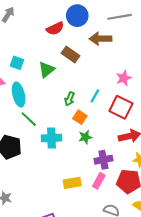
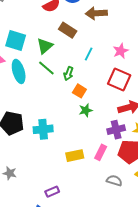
cyan square: (17, 63) -> (16, 41), size x1.5
cyan line: (95, 96) -> (89, 54), moved
green line: (29, 119) -> (46, 68), moved
cyan cross: (51, 138) -> (43, 129), moved
purple cross: (103, 160) -> (116, 130), moved

